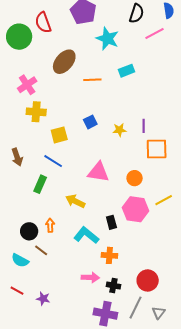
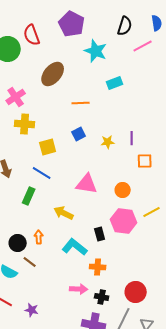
orange line: (92, 80) -> (81, 103), moved
orange square: (157, 149) -> (145, 161), size x0.7

